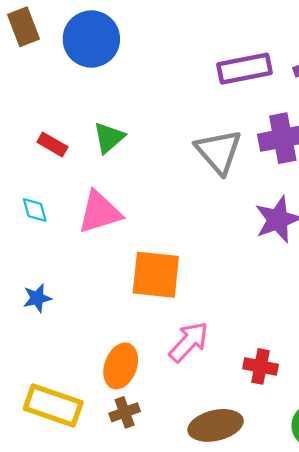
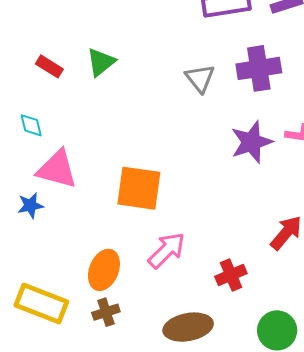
gray triangle: (218, 151) -> (200, 78), size x0.7
pink triangle: (100, 212) -> (57, 169), moved, turned 30
red cross: (261, 366) -> (231, 275), turned -36

